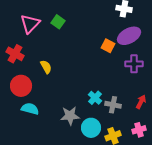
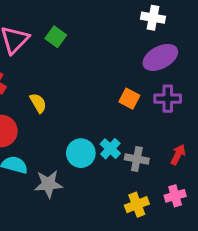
orange square: (108, 46) -> (129, 99), moved
gray star: (70, 116) -> (48, 184), moved
cyan circle: (91, 128) -> (81, 153), moved

